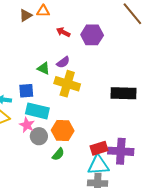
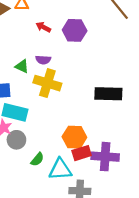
purple semicircle: (63, 62) -> (43, 60), turned 40
orange hexagon: (63, 131) -> (74, 137), moved
cyan triangle: (98, 165) -> (60, 169), moved

